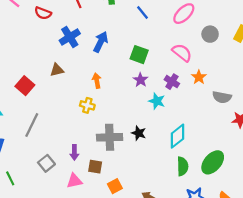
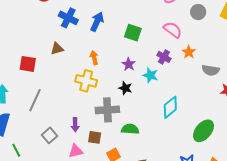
blue cross: (70, 37) -> (68, 18), turned -30
purple star: (141, 80) -> (129, 64), moved
red square: (25, 86) -> (28, 64), turned -30
yellow cross: (87, 105) -> (86, 81), size x1.5
black star: (139, 133) -> (125, 88), moved
green semicircle: (183, 166) -> (130, 129), moved, turned -84

